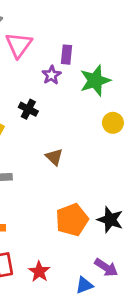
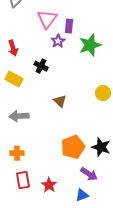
pink triangle: (19, 45) -> (47, 19), moved
yellow circle: (113, 123) -> (103, 93), moved
purple arrow: (106, 267) -> (89, 174), moved

